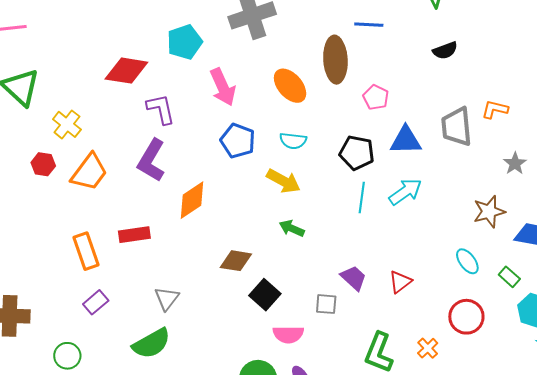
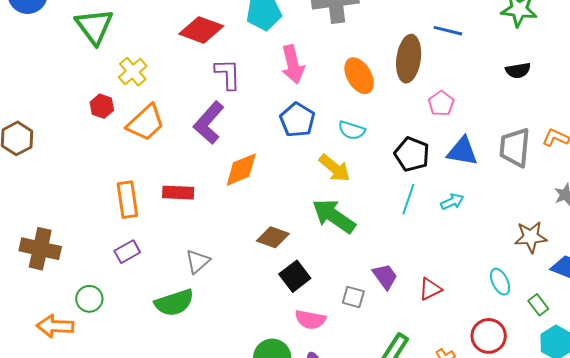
cyan arrow: (405, 192) -> (452, 202), size x0.7
green arrow: (292, 228) -> (334, 216), size x1.8

